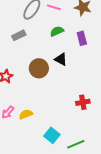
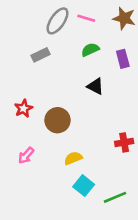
brown circle: (39, 68) -> (58, 120), moved
yellow semicircle: (26, 114) -> (73, 158), moved

